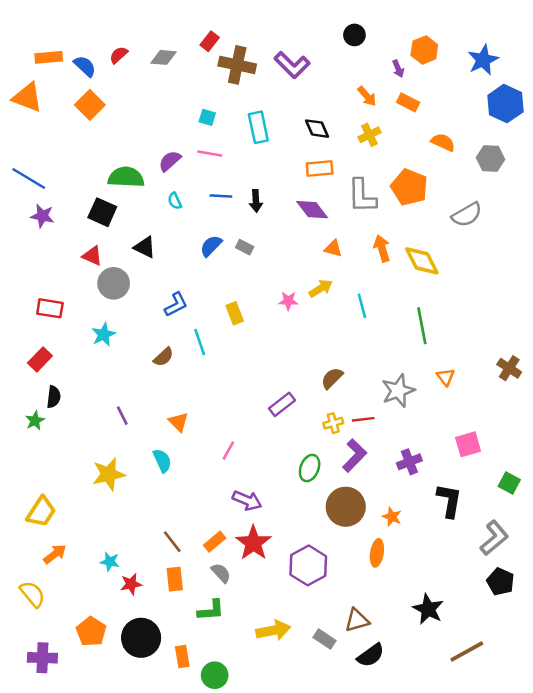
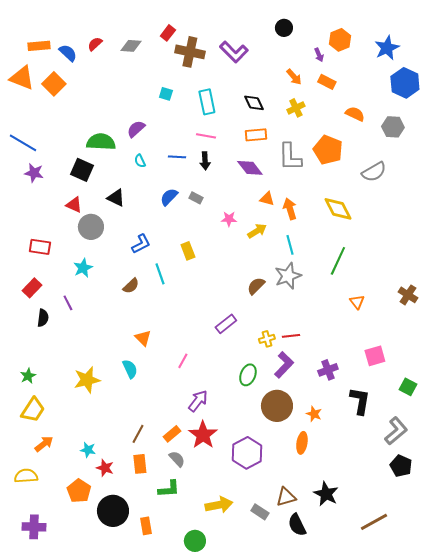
orange square: (90, 105) -> (54, 84), moved
pink line: (210, 154) -> (206, 136), moved
orange arrow: (382, 248) -> (290, 209), moved
pink star: (288, 301) -> (229, 219), moved
green line: (422, 326) -> (338, 261), turned 36
brown semicircle: (332, 378) -> (256, 286), moved
gray star: (398, 391) -> (288, 276), moved
purple line: (122, 416) -> (68, 303), moved
green star: (35, 421) -> (28, 376), moved
purple arrow: (247, 500) -> (198, 401), turned -75
brown line: (172, 542) -> (138, 434), turned 66
red star: (131, 584) -> (105, 468), turned 30
yellow semicircle: (32, 594) -> (26, 476), turned -55
black star: (428, 609) -> (326, 494), moved
orange pentagon: (91, 632) -> (79, 491), moved
black semicircle: (371, 655) -> (297, 525), turned 100
green circle: (215, 675) -> (195, 541), moved

